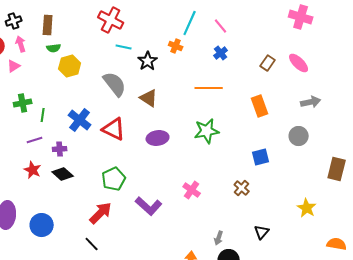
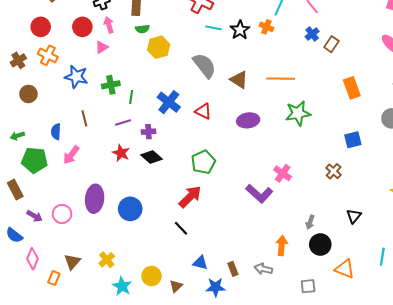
black star: (148, 61) -> (240, 30), moved
brown rectangle: (268, 63) -> (331, 44), moved
orange line: (209, 88) -> (281, 79), moved
red triangle: (114, 129) -> (203, 111), size x0.7
purple L-shape: (149, 206) -> (259, 194), moved

